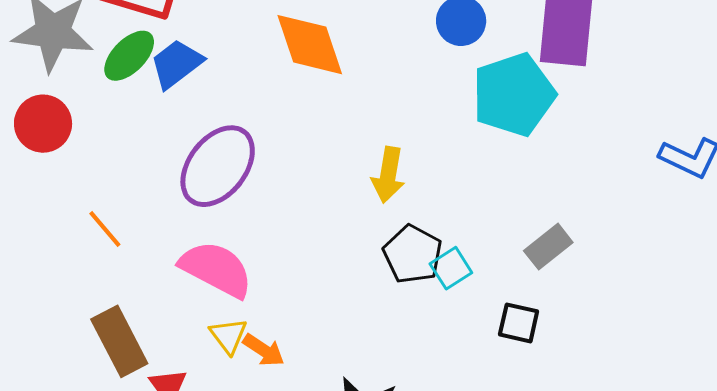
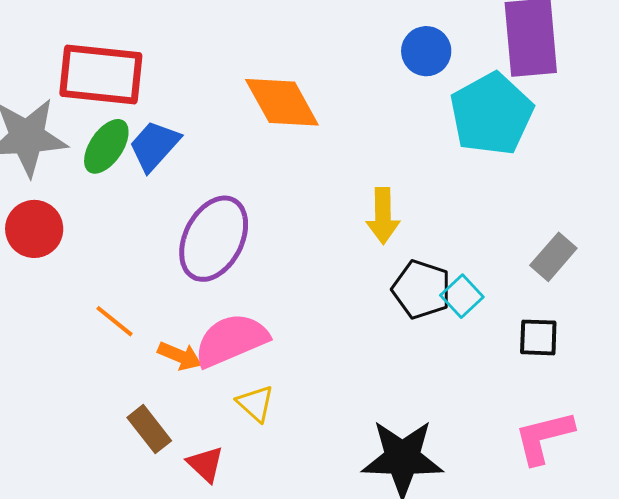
pink semicircle: (216, 269) -> (231, 340), turned -40
brown rectangle: (119, 341) -> (149, 429), size x0.7
orange arrow: (264, 350) -> (180, 356), moved

